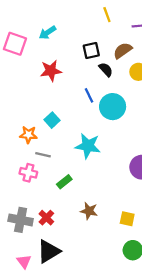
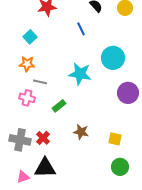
cyan circle: (113, 107) -> (113, 58), moved
cyan square: (52, 120) -> (30, 37), moved
black triangle: (49, 251) -> (45, 168), turned 30
pink triangle: (24, 261) -> (23, 177), turned 48

